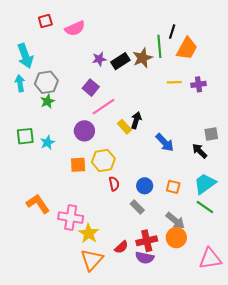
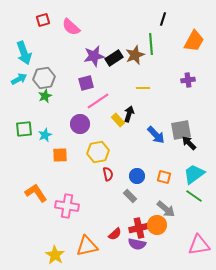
pink semicircle: (75, 28) -> (71, 27), turned 66
black line: (172, 32) -> (163, 19), moved
orange trapezoid: (187, 48) -> (194, 41), moved
purple star: (99, 59) -> (94, 56), size x1.5
yellow line: (174, 82) -> (143, 88), moved
cyan arrow: (20, 83) -> (19, 79), turned 70
purple square: (91, 88) -> (86, 83), turned 35
gray square: (211, 134) -> (181, 130), moved, size x1.5
orange square: (78, 165) -> (60, 155), moved
yellow star: (89, 233) -> (55, 255), moved
orange circle: (176, 238) -> (157, 225), moved
orange triangle: (92, 260) -> (87, 246), turned 35

